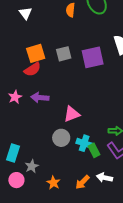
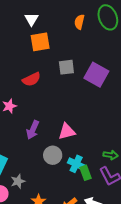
orange square: (36, 53) -> (40, 42), moved
purple square: (93, 57) -> (96, 75), turned 35
purple arrow: (40, 97) -> (33, 130), moved, turned -78

